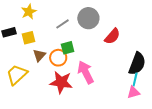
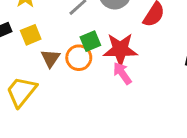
pink arrow: (86, 72) -> (122, 73), size x0.7
red star: (61, 82) -> (120, 49), moved

